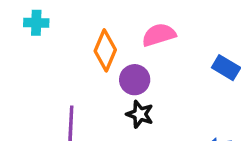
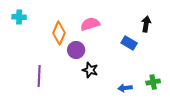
black star: (140, 114) -> (90, 70), moved

